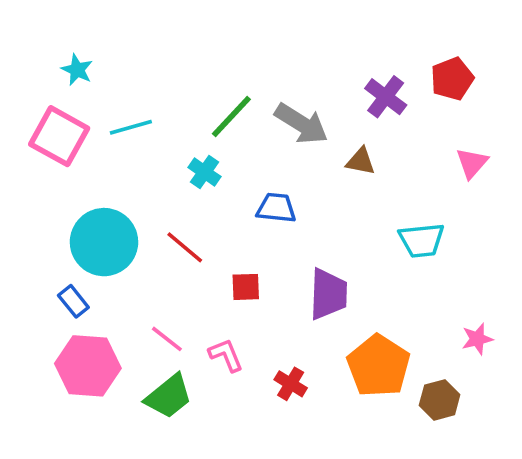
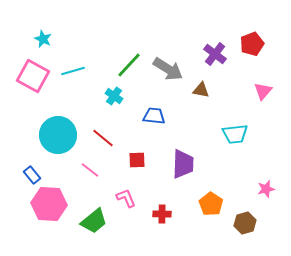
blue rectangle: (73, 301) -> (32, 175), moved
pink line: (167, 339) -> (90, 170), moved
orange pentagon: (379, 366) -> (211, 204), size x0.7
red cross: (291, 384) -> (162, 214), turned -30

